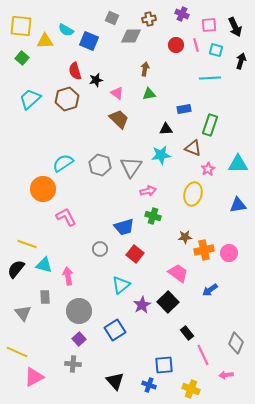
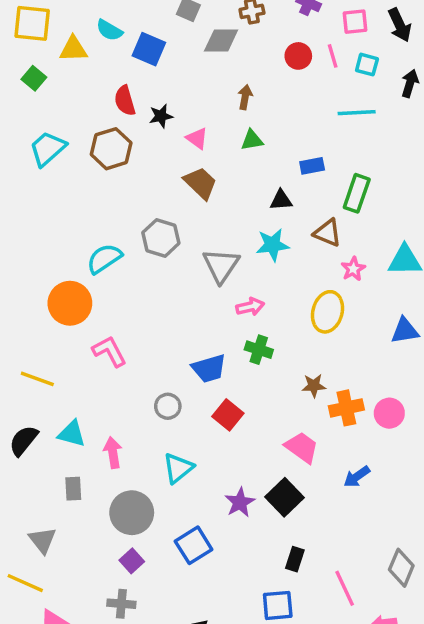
gray hexagon: (100, 165) -> (161, 238), moved
yellow line: (27, 244) -> (37, 379), moved
cyan triangle: (121, 285) -> (178, 468), moved
gray triangle: (23, 313) -> (42, 540), moved
black rectangle: (187, 333) -> (295, 559), moved, turned 56

